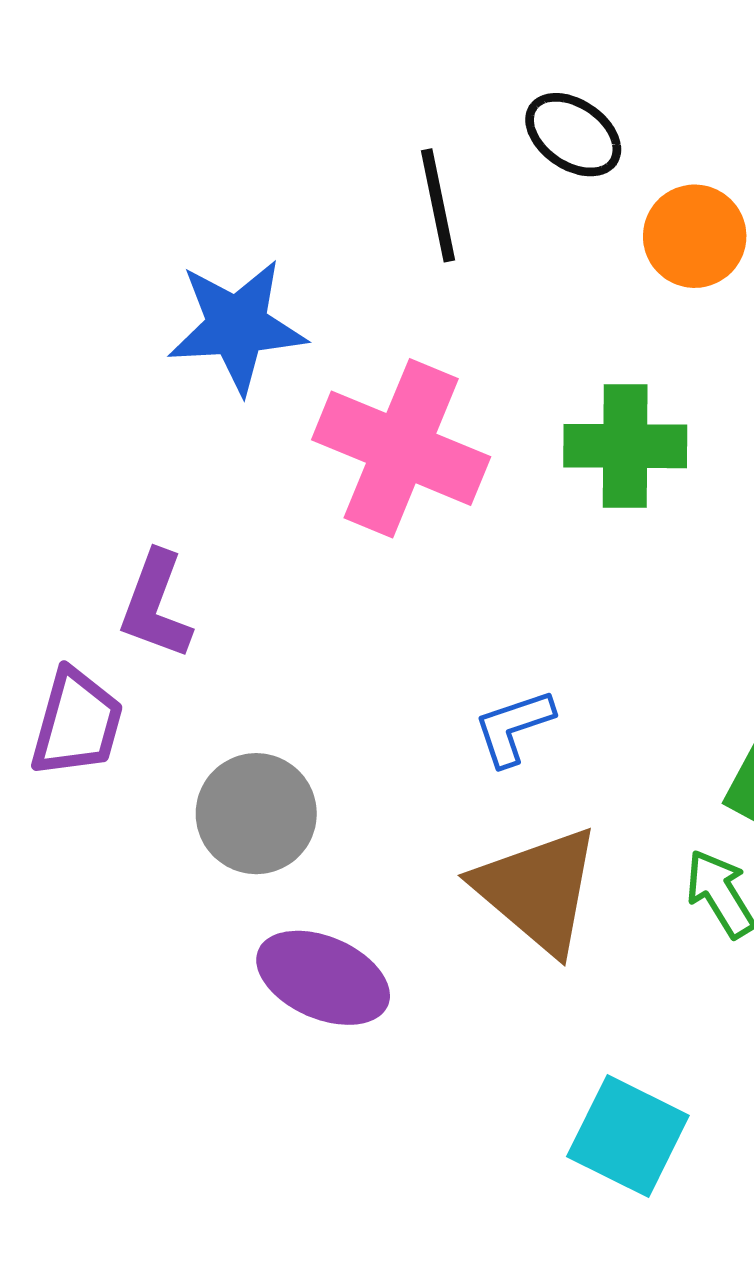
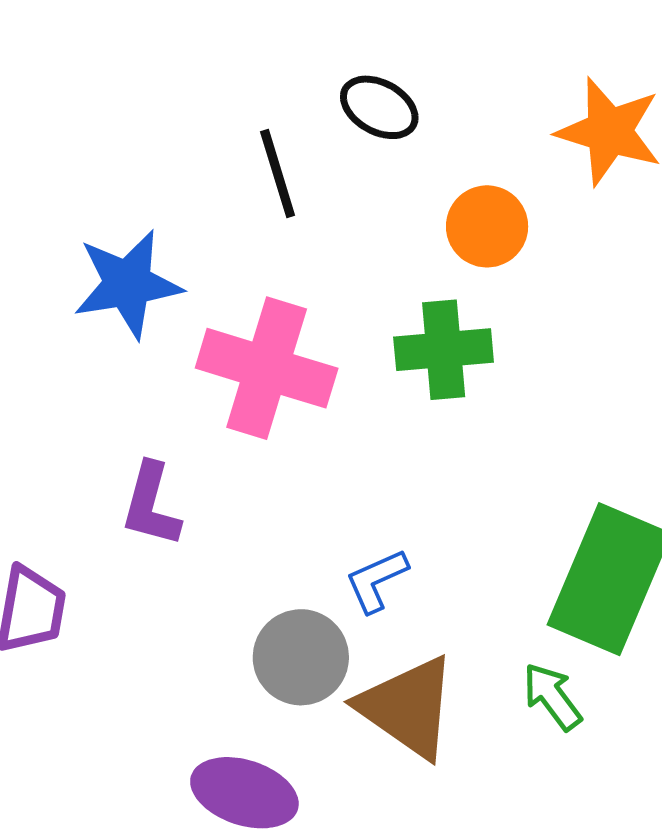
orange circle: (695, 236) -> (487, 226), moved
purple L-shape: (156, 605) -> (151, 505), moved
gray circle: (256, 814) -> (301, 657), moved

